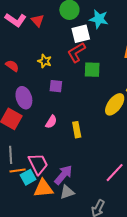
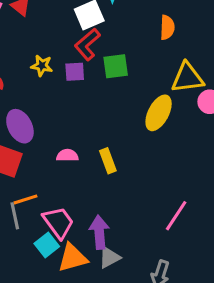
purple square: (56, 86) -> (75, 72), moved
pink semicircle: (51, 122) -> (67, 155), turned -112
orange line: (18, 170) -> (25, 199), moved
purple arrow: (63, 175) -> (99, 232), turned -35

